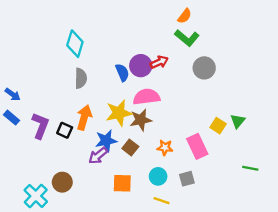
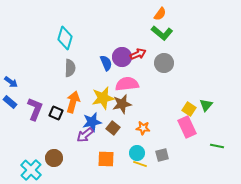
gray circle: (204, 68) -> (164, 63), moved
pink rectangle: (197, 146) -> (187, 127), moved
yellow line: (161, 201) -> (140, 164), moved

